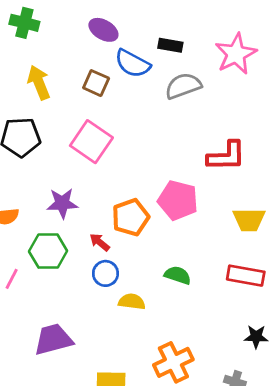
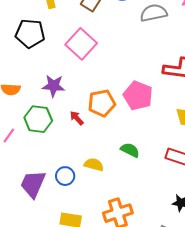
blue circle: (106, 273) -> (65, 176), moved
purple trapezoid: (53, 339) -> (33, 184), turned -60

